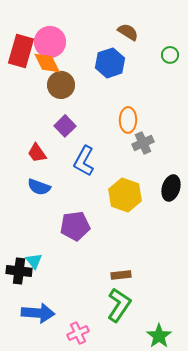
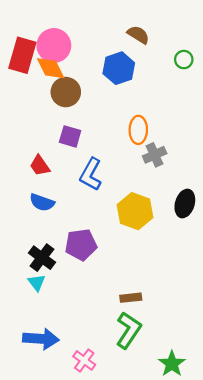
purple square: (65, 126) -> (70, 136), turned -30
black cross: (19, 271) -> (42, 258), moved, turned 30
pink cross: (78, 333) -> (84, 360), turned -30

